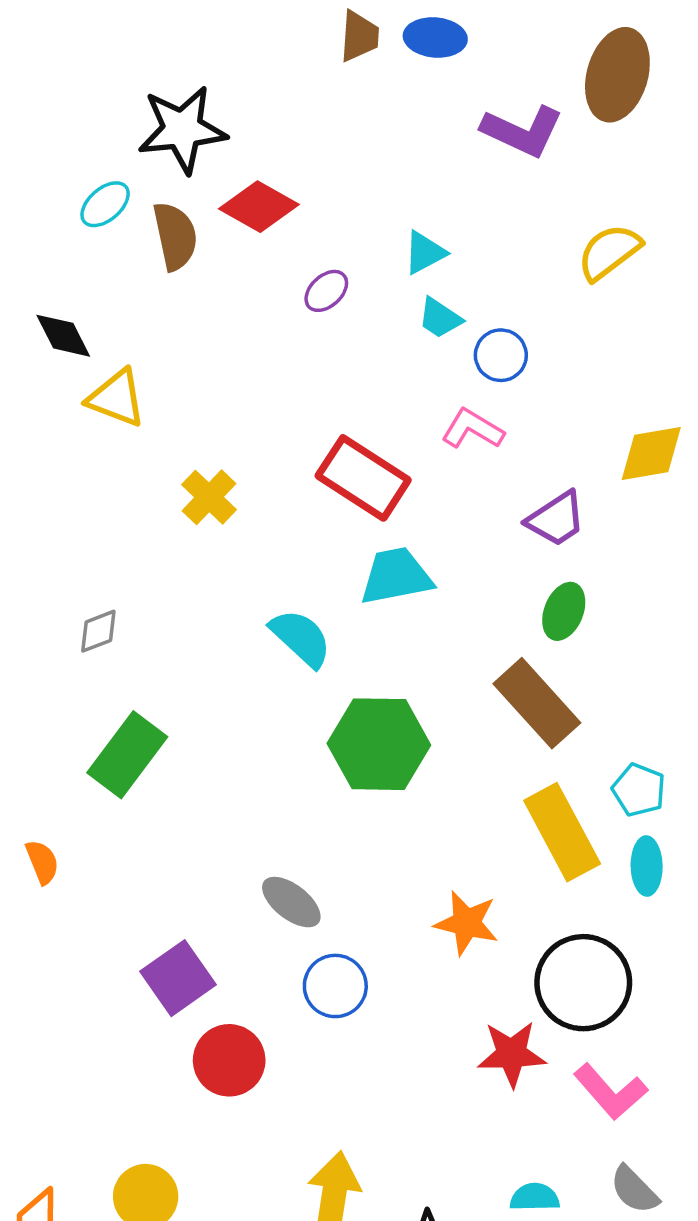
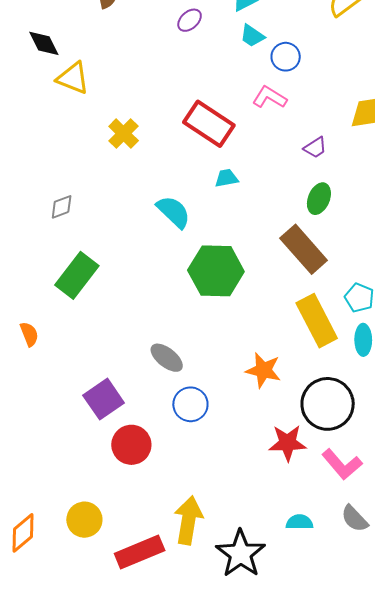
purple trapezoid: (556, 519) -> (315, 148), size x0.7
cyan trapezoid: (396, 576) -> (226, 178), size x0.6

